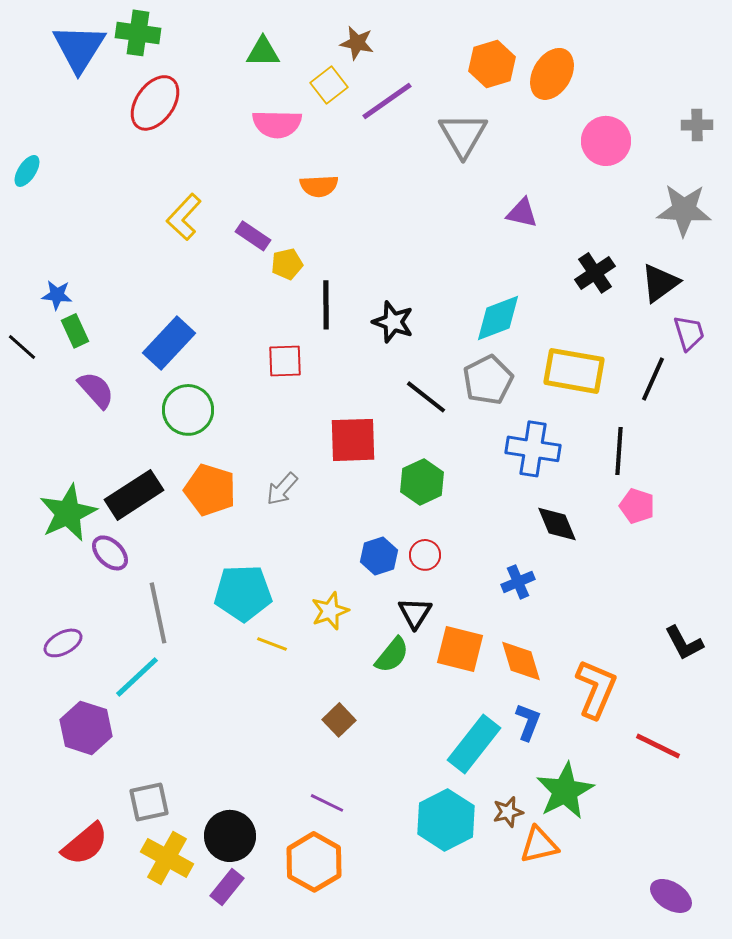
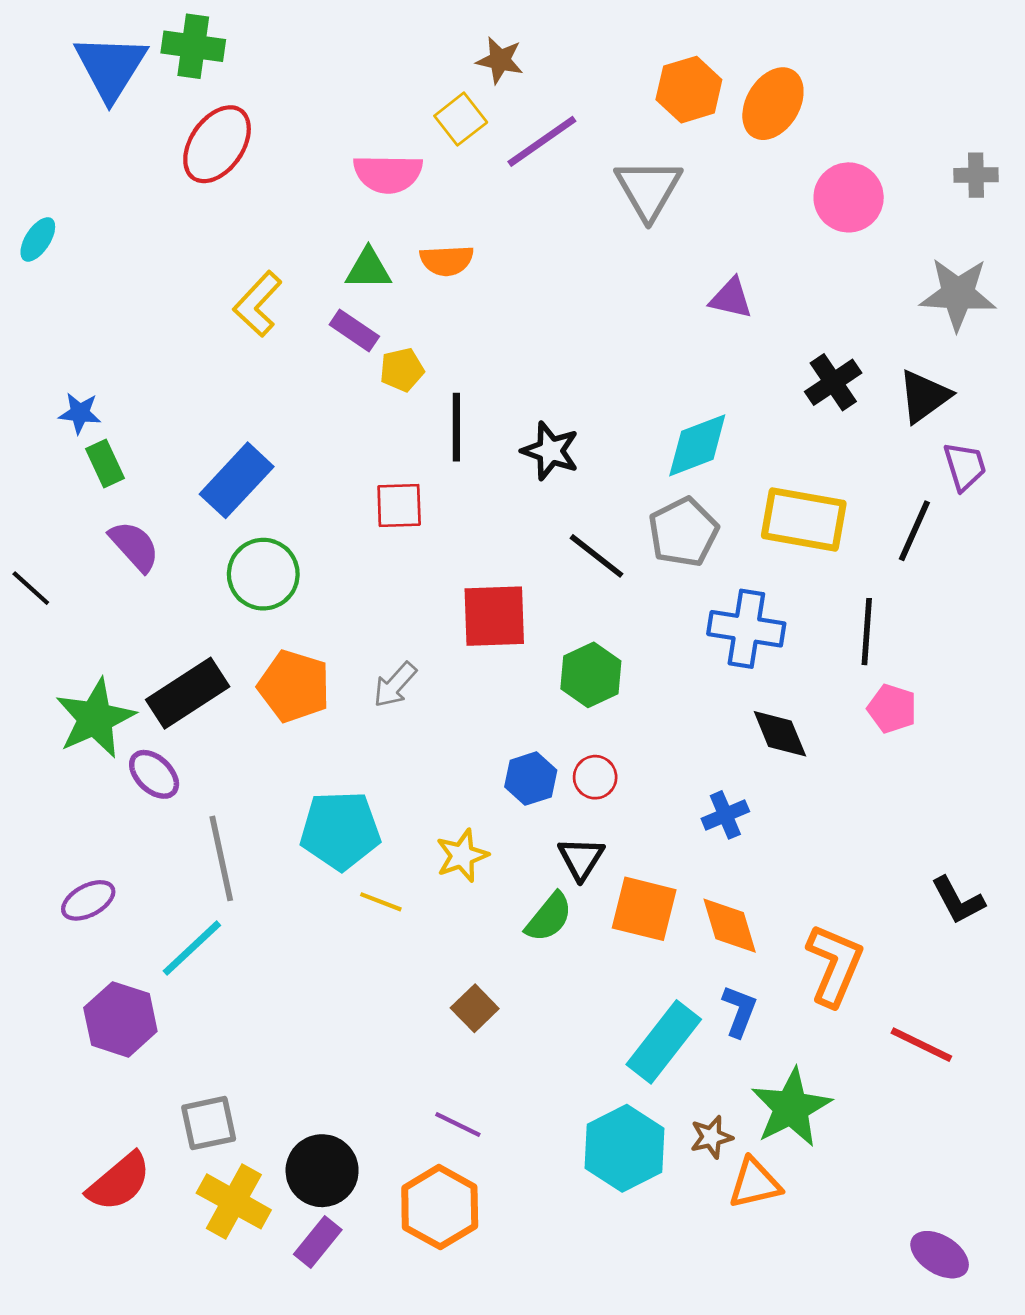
green triangle: (263, 52) -> (368, 269), moved
black line: (22, 347) -> (31, 588), moved

